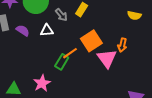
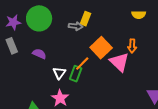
gray arrow: (61, 15) -> (76, 26), moved, turned -32
white triangle: (47, 30) -> (59, 73), moved, turned -40
purple semicircle: (23, 31) -> (39, 54), moved

